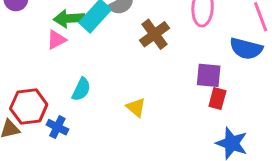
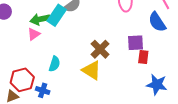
brown cross: (154, 34) -> (100, 49), moved
blue semicircle: (246, 49) -> (157, 22), turned 50
yellow triangle: (136, 107) -> (92, 70), size x1.5

